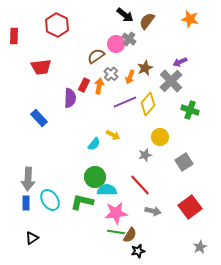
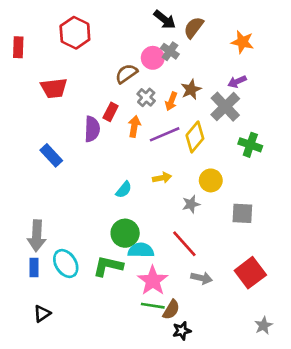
orange star: (190, 19) -> (242, 42), moved
orange arrow: (99, 86) -> (134, 126), moved
yellow arrow: (113, 135) -> (162, 178), moved, turned -40
gray square: (184, 162) -> (242, 213), turned 36
pink star: (116, 213) -> (153, 281), turned -30

